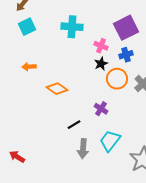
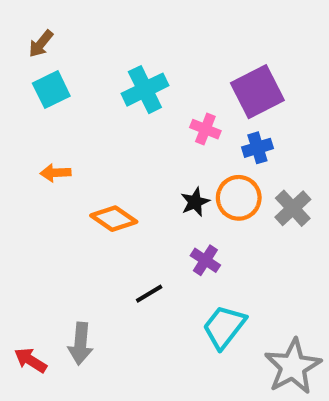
cyan cross: (72, 27) -> (145, 90), turned -30
black star: (101, 64) -> (195, 202), moved
gray arrow: (83, 149) -> (80, 344), moved

